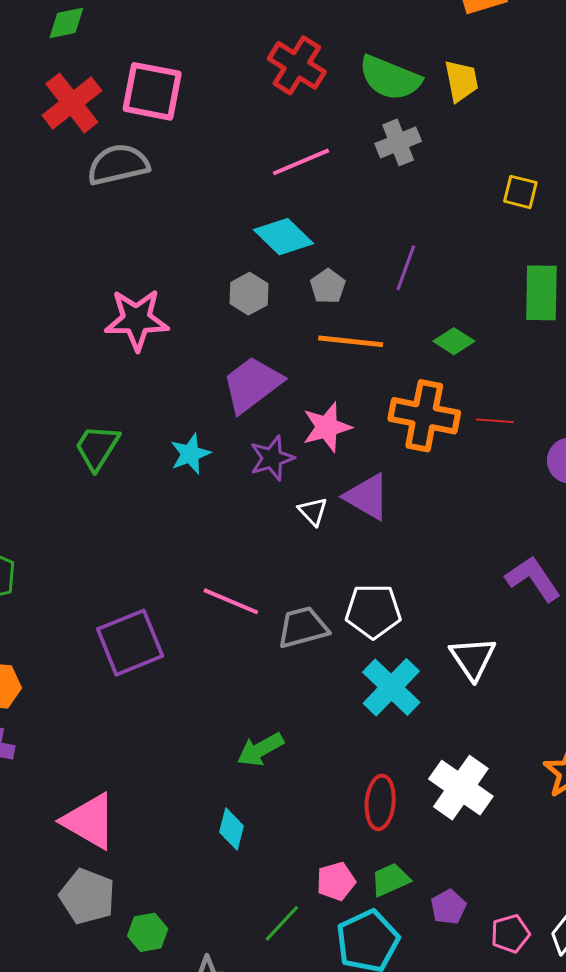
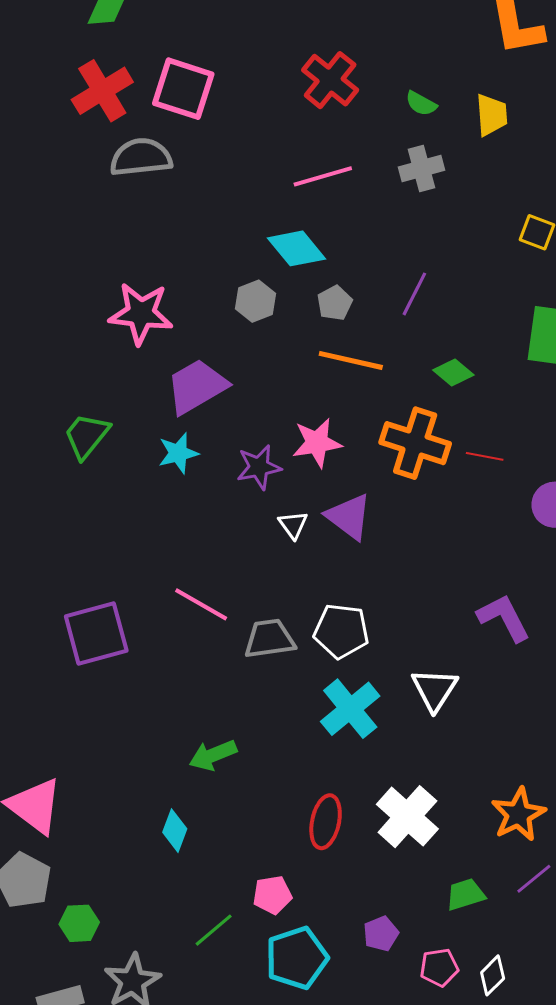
green semicircle: (390, 78) -> (421, 104), size x0.5
purple trapezoid: (252, 384) -> (197, 386), moved
green trapezoid: (390, 880) -> (465, 894), moved

